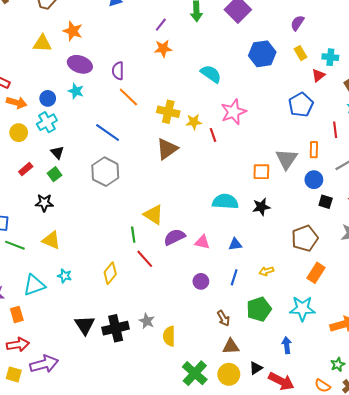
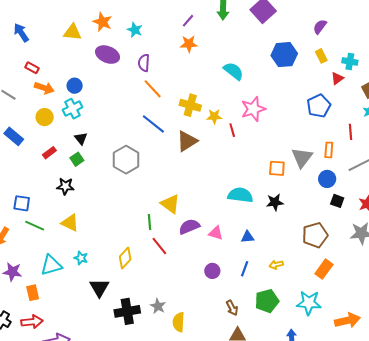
cyan star: (76, 91) -> (135, 30), moved
blue line: (108, 132) -> (153, 124), moved
black triangle: (85, 325) -> (99, 288), moved

